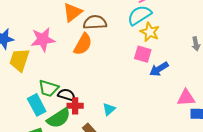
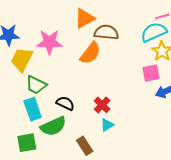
pink square: (143, 54) -> (151, 73), turned -36
green trapezoid: (49, 88) -> (36, 85), moved
red cross: (75, 106) -> (102, 105), moved, turned 35

